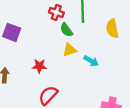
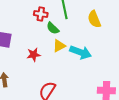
cyan arrow: (91, 61) -> (81, 52), size x1.5
red star: (39, 66) -> (34, 55), moved

